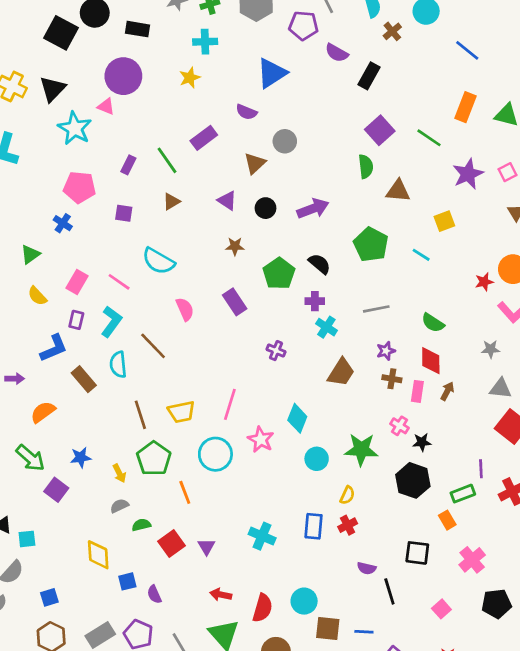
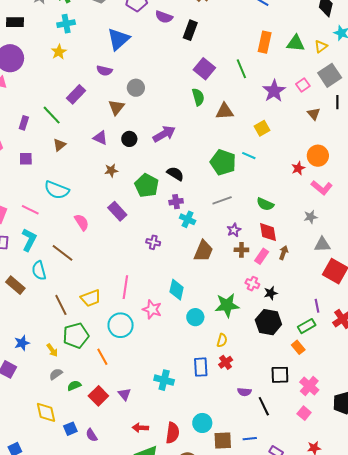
green line: (429, 138) -> (241, 69), turned 42
green pentagon: (371, 244) -> (223, 162), moved
pink rectangle: (417, 391) -> (262, 256), turned 35
green pentagon: (154, 459) -> (76, 335), turned 30
pink cross: (472, 560) -> (309, 386), moved

